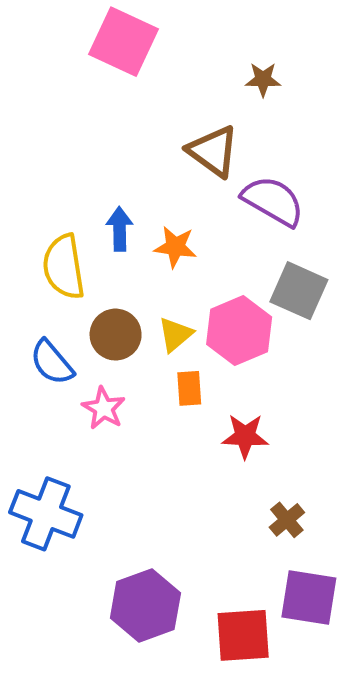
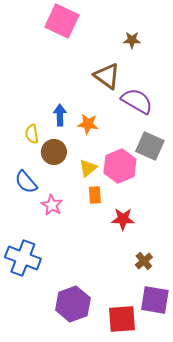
yellow semicircle: (64, 267) -> (32, 134), size x0.6
brown circle: (116, 335) -> (54, 152), moved

